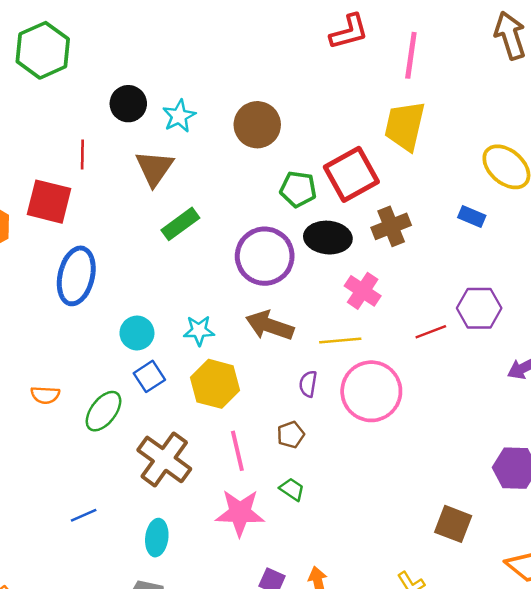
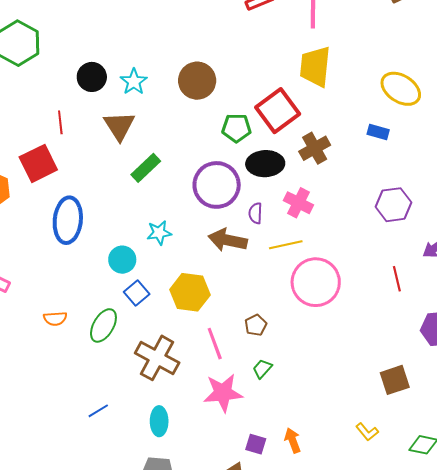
red square: (49, 202) -> (38, 163), turned -33
cyan star: (199, 331) -> (159, 233), moved
red line: (431, 332) -> (397, 279), moved, turned -75
purple semicircle: (308, 384) -> (255, 213), moved
green trapezoid: (292, 489) -> (262, 369), turned -75
brown square: (453, 524) -> (395, 380), turned -32

